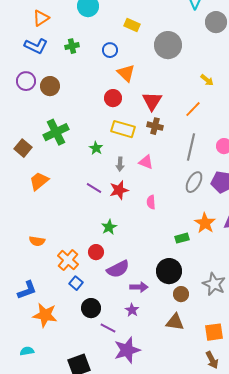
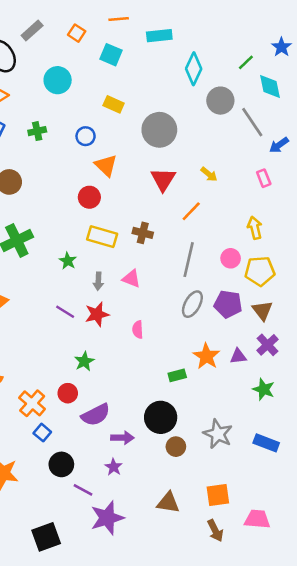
red triangle: (152, 101) -> (163, 179), moved
brown triangle: (175, 322) -> (168, 503), moved

